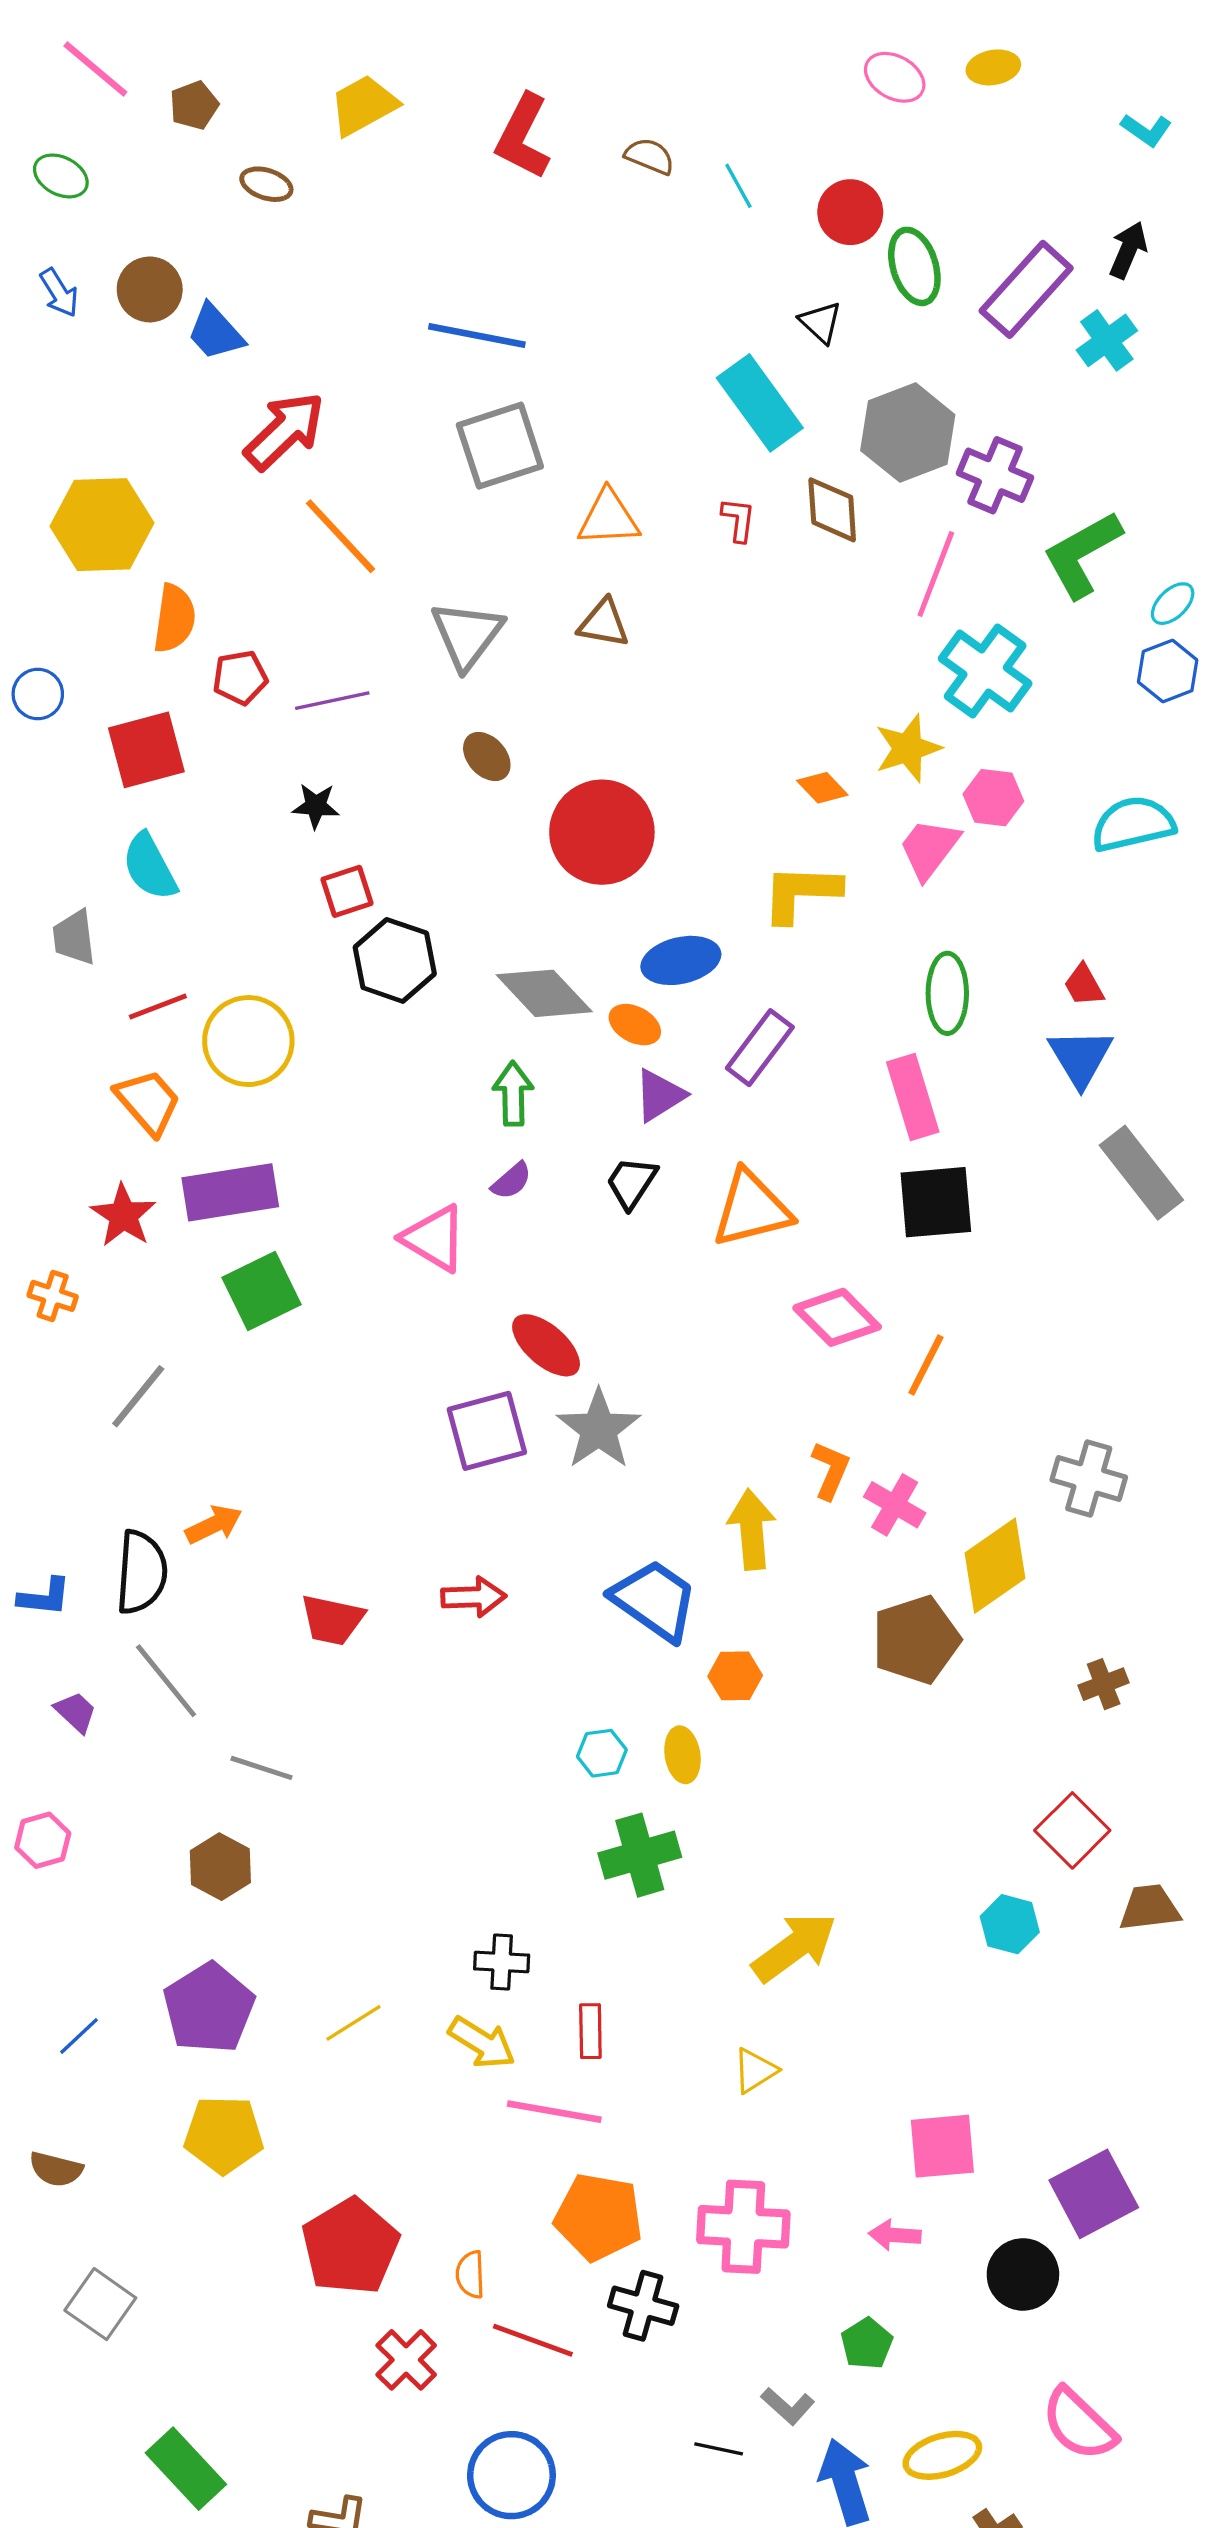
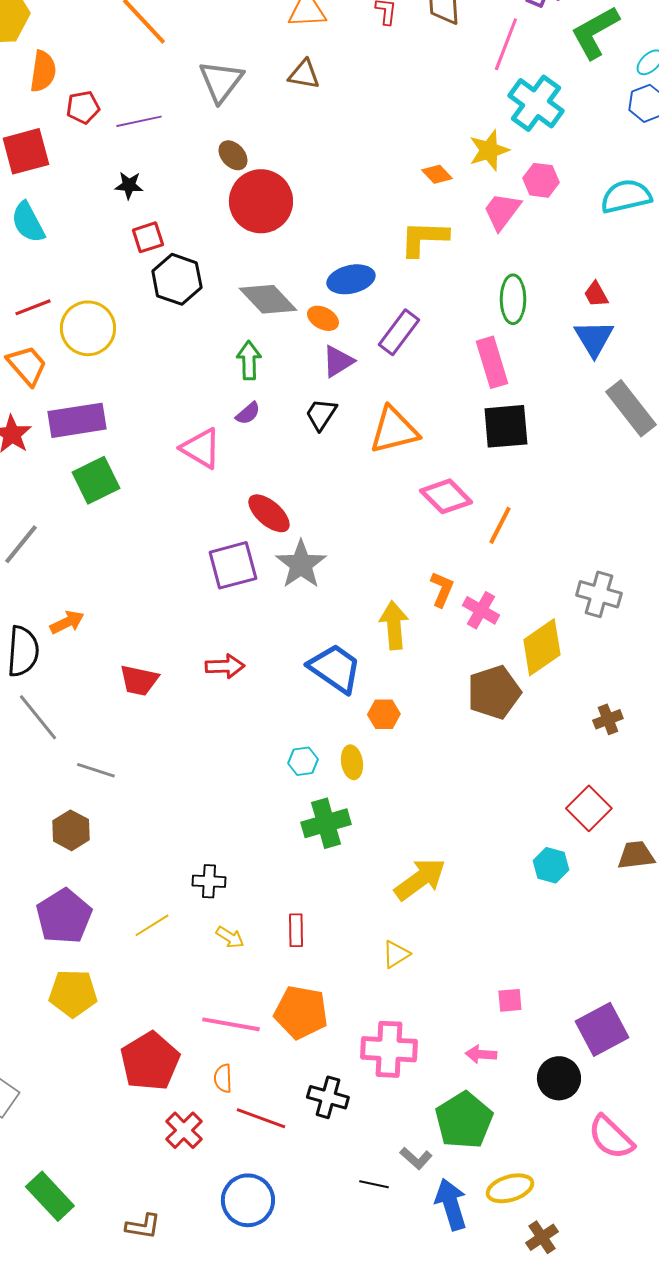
red circle: (602, 832) -> (261, 201), moved
black cross: (502, 1962) -> (209, 881), moved
yellow arrow: (482, 2043) -> (230, 937), size x0.7
pink line: (554, 2112) -> (231, 1024), moved
pink square: (942, 2146) -> (510, 1000), size x0.6
orange pentagon: (599, 2217) -> (301, 1012), moved
green pentagon: (867, 2344) -> (464, 1120), size x1.8
pink semicircle: (1079, 2424) -> (611, 1137), moved

